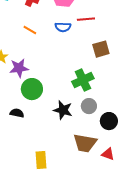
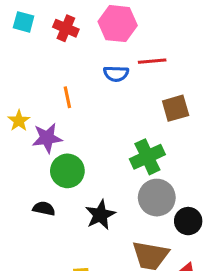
orange line: (30, 30) -> (67, 97), moved, turned 48
gray circle: (89, 106) -> (157, 198), size x1.5
black star: (63, 110) -> (100, 215), moved, turned 30

